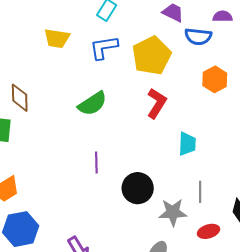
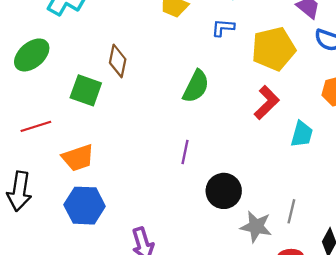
blue L-shape: (104, 47) -> (223, 28), size x0.7
green semicircle: (92, 104) -> (196, 86), turned -44
cyan trapezoid: (187, 144) -> (302, 134), moved

